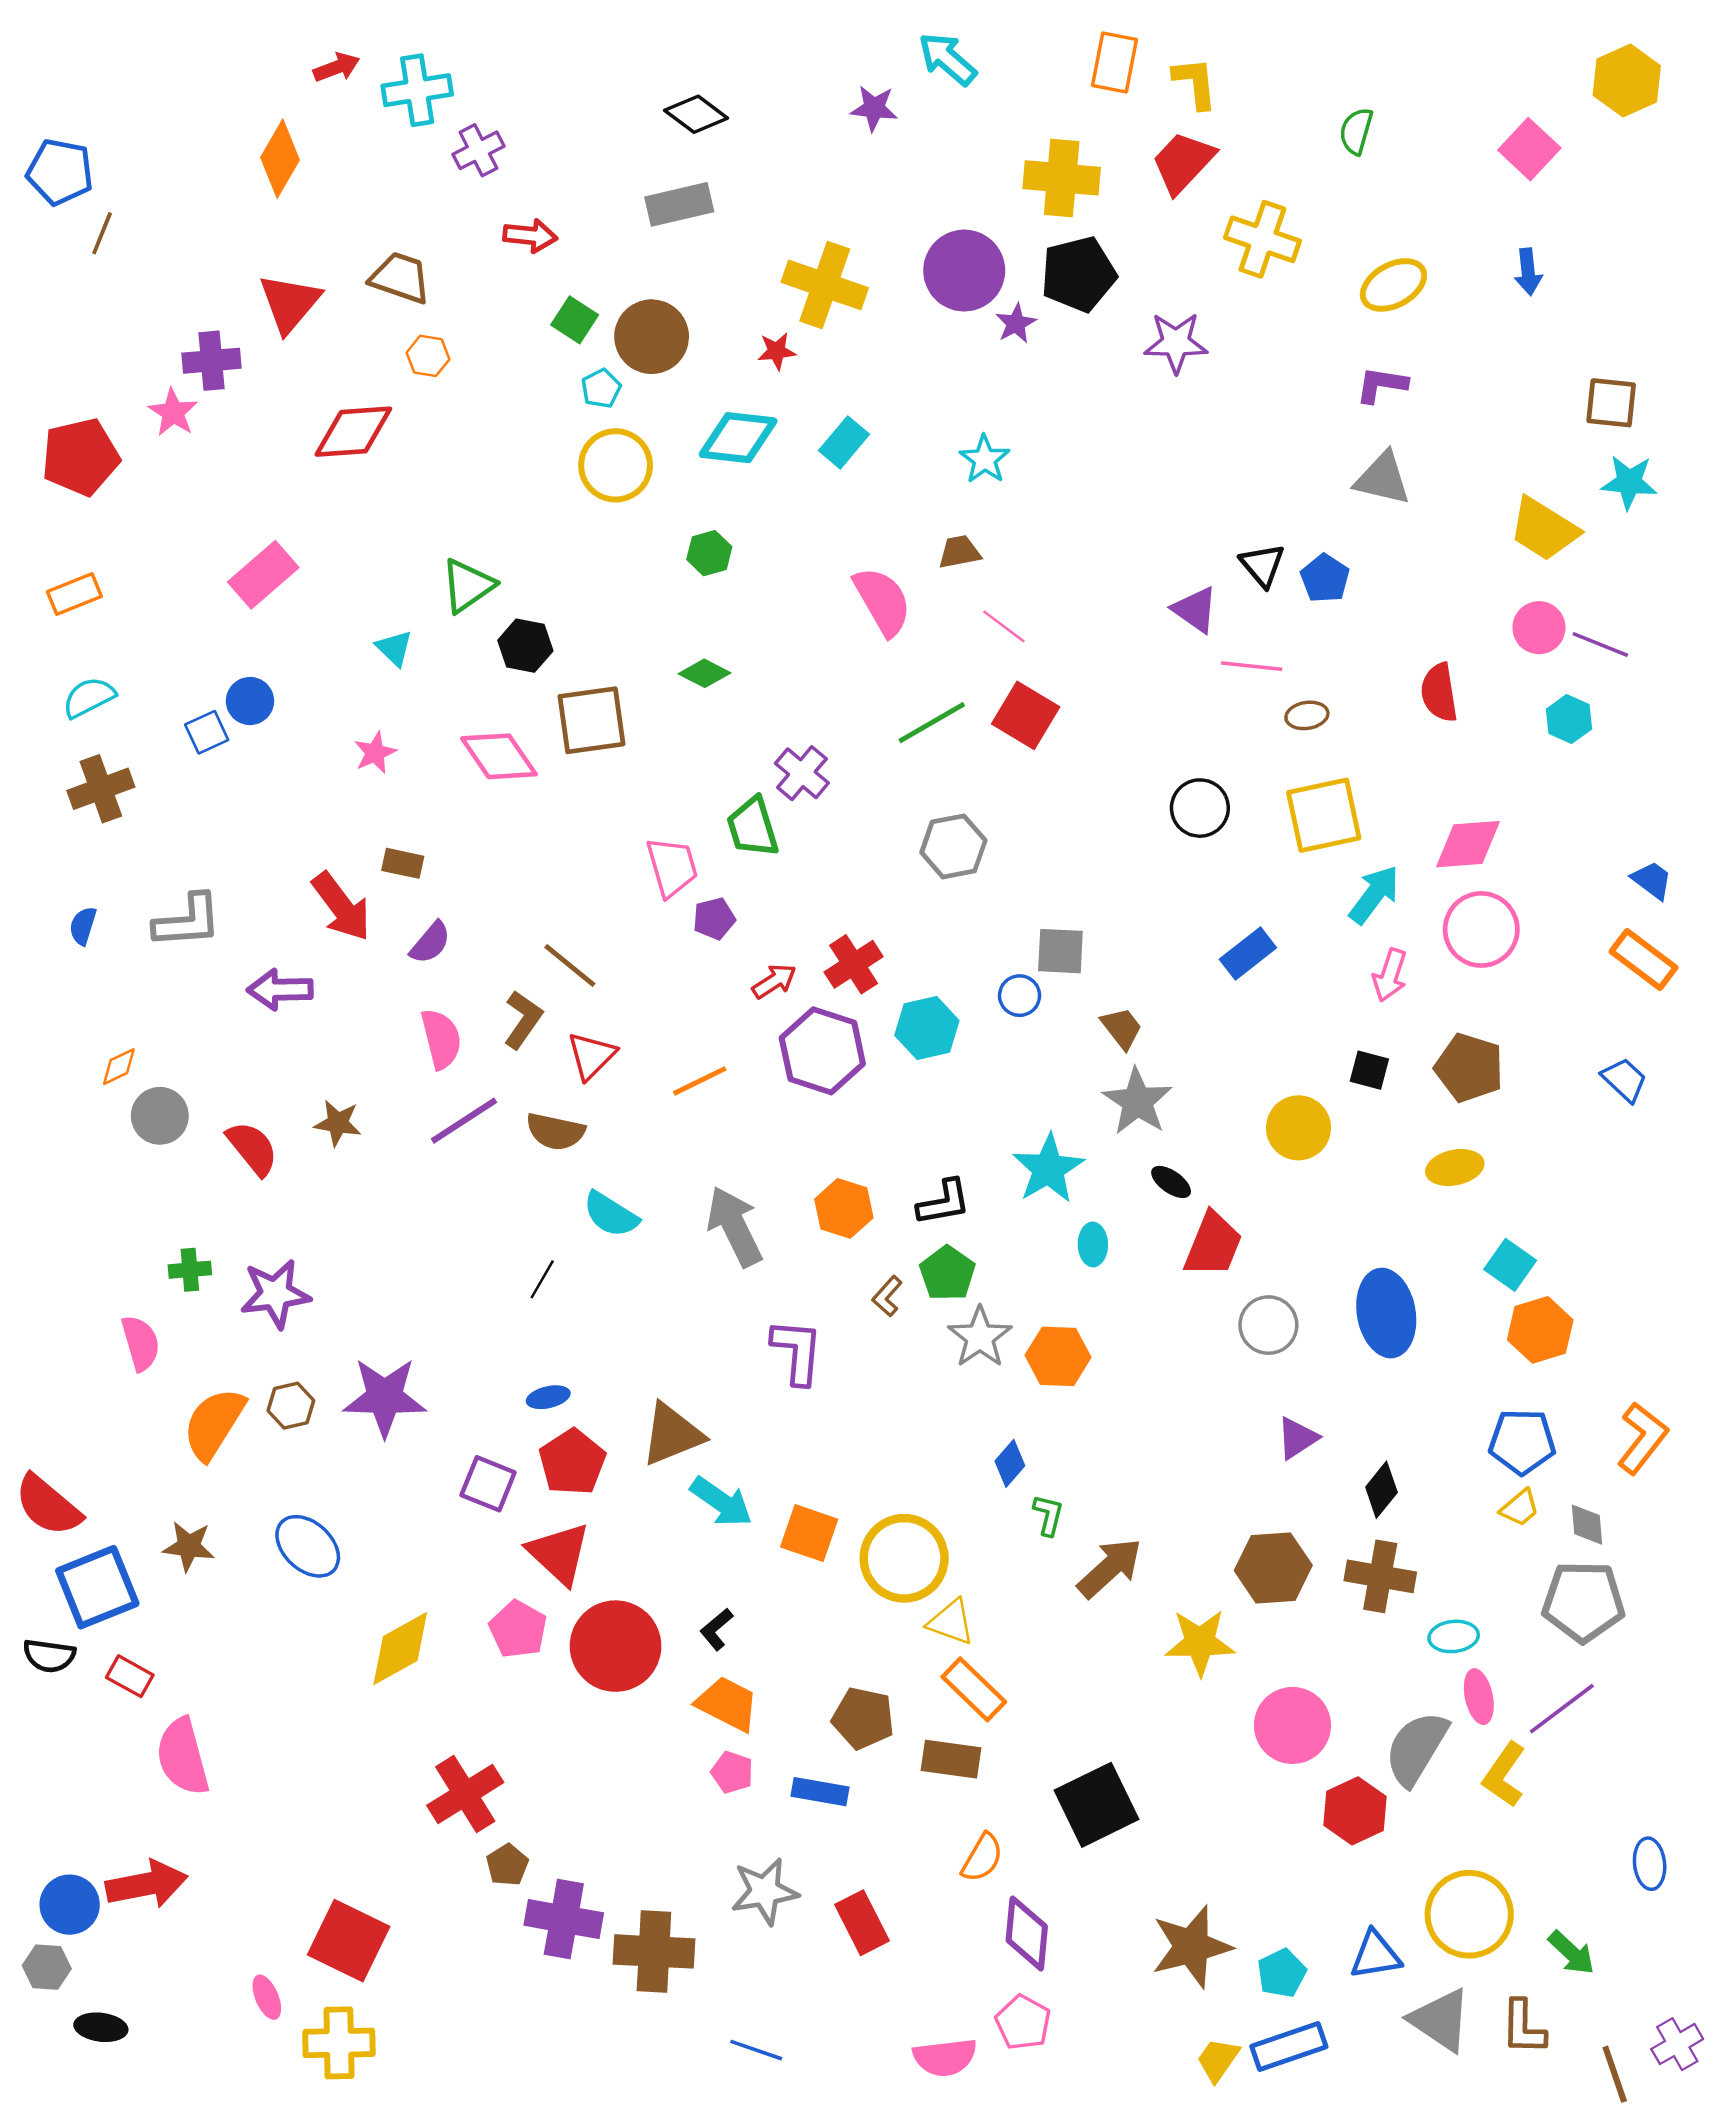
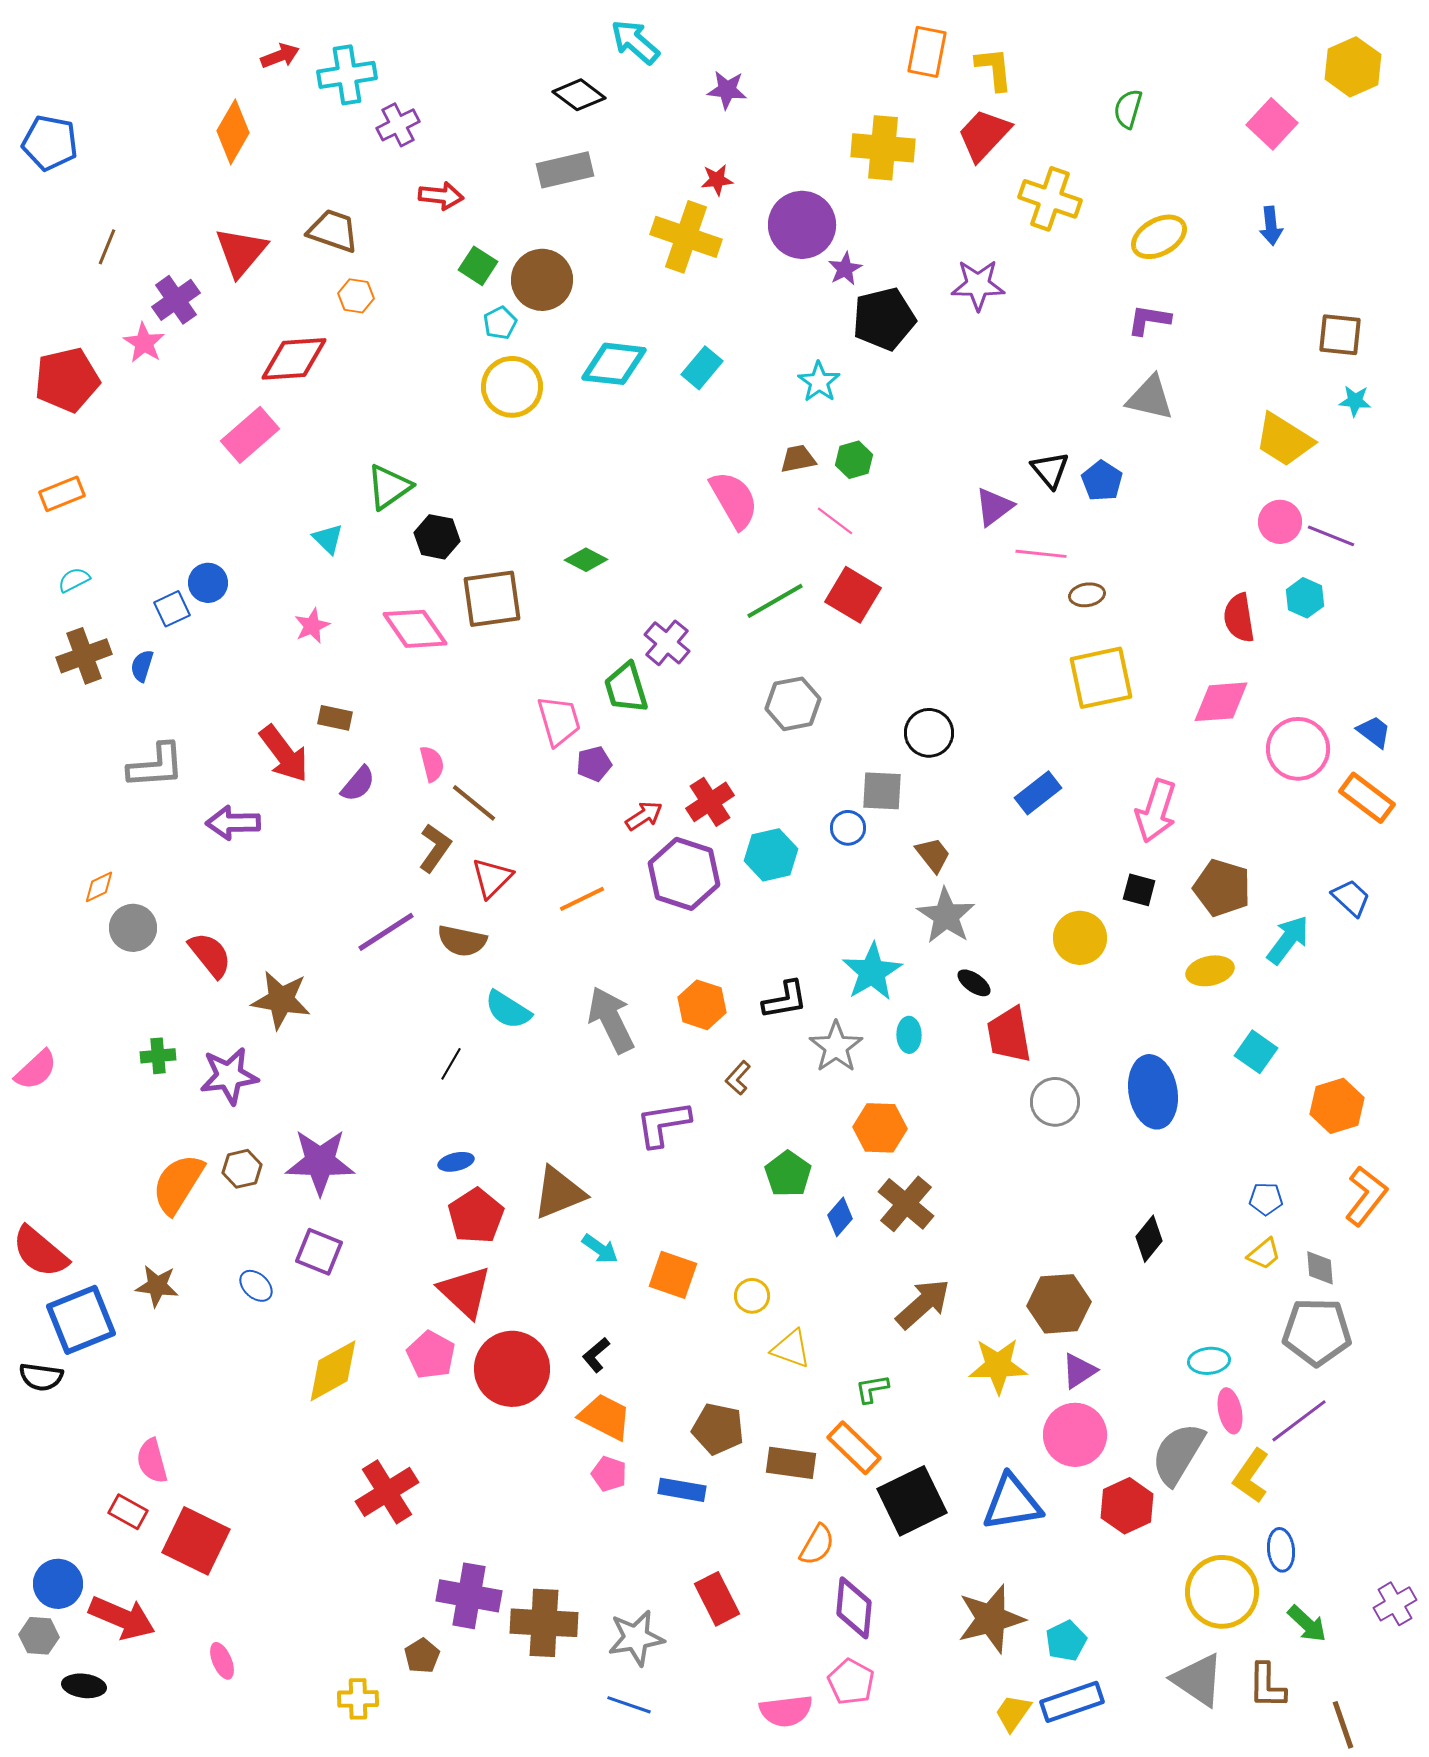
cyan arrow: (947, 59) -> (635, 42), moved
brown line: (102, 233) -> (107, 247), moved
black pentagon: (1078, 274) -> (884, 319), moved
red star: (777, 351) -> (717, 180), moved
purple cross: (212, 361) -> (176, 300), turned -30
cyan star: (1629, 482) -> (1355, 401), size x0.7
green hexagon: (709, 553) -> (854, 460), moved
pink rectangle: (263, 575) -> (250, 435), moved
purple triangle: (1195, 610) -> (994, 507), turned 48
red semicircle: (1439, 693) -> (1239, 618), moved
cyan semicircle: (89, 697) -> (74, 580), size x0.7
black circle: (1200, 808) -> (929, 733), moved
cyan arrow: (1374, 895) -> (1288, 940), moved
blue semicircle: (83, 926) -> (142, 666), moved
pink circle: (1481, 929) -> (1298, 749), moved
pink arrow: (1390, 975) -> (1156, 811), size x1.4
pink semicircle: (441, 1039) -> (432, 764), moved, size x0.7
brown star: (338, 1123) -> (281, 1000), moved, size x1.5
red trapezoid: (1213, 1244) -> (1009, 1035), turned 148
green pentagon: (947, 1273) -> (788, 1174), moved
orange hexagon: (1540, 1330) -> (1337, 1106), moved
gray star: (980, 1337) -> (836, 1047), moved
pink semicircle: (141, 1343) -> (36, 1070), moved, turned 63
purple L-shape: (797, 1351) -> (663, 1124), turned -104
purple triangle: (1297, 1438) -> (1079, 1371), moved
blue pentagon: (1522, 1442) -> (1266, 1199), size x0.6
purple square: (488, 1484) -> (319, 1252), moved
cyan arrow: (721, 1502) -> (600, 1249), size x0.7
green L-shape: (1048, 1515) -> (872, 1389), moved, turned -114
blue ellipse: (308, 1546) -> (256, 1286), size x0.6
yellow circle: (904, 1558) -> (752, 1296), size x0.5
brown cross: (1380, 1576) -> (906, 1204), moved, turned 30
red rectangle: (130, 1676) -> (128, 1512), moved
orange rectangle: (974, 1689) -> (854, 1448), moved
pink semicircle: (183, 1757) -> (152, 1461), size x0.7
blue ellipse: (1650, 1864) -> (1281, 1550), moved
brown pentagon: (507, 1865) -> (422, 1656), moved
red arrow: (147, 1884) -> (122, 1618), moved, turned 34
gray star: (765, 1891) -> (636, 1638), moved
red square: (349, 1941) -> (196, 1541), moved
blue triangle: (1375, 1955) -> (1012, 1503), moved, size x1.4
yellow cross: (339, 2043) -> (358, 1699), moved, size x0.7
purple cross: (1677, 2044) -> (1395, 1604), moved

